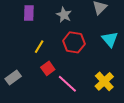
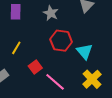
cyan triangle: (110, 39) -> (85, 51), moved
yellow line: (39, 47) -> (16, 48), moved

